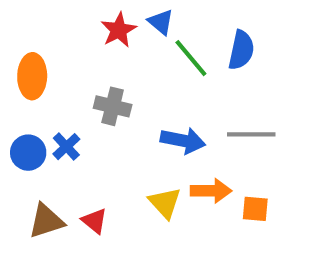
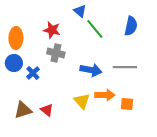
red star: (119, 30) -> (52, 30), moved, turned -30
blue semicircle: (241, 50) -> (131, 26), moved
blue circle: (28, 153) -> (14, 63), moved

